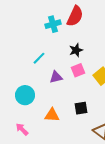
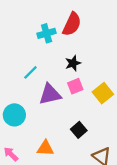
purple triangle: (56, 77) -> (50, 94), size x1.5
black square: (81, 108) -> (79, 130), turned -32
orange triangle: (52, 115) -> (45, 148), moved

